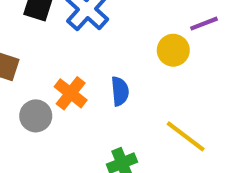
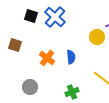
gray circle: (36, 116) -> (30, 87), moved

